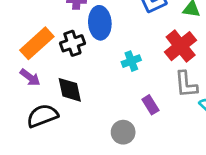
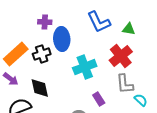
cyan cross: (131, 61) -> (85, 67), size x1.6

